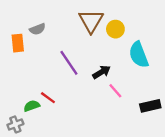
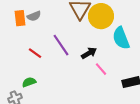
yellow circle: (115, 29) -> (101, 16), size x1.6
orange rectangle: (18, 43) -> (20, 18), moved
red line: (48, 98) -> (35, 53), moved

